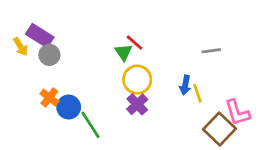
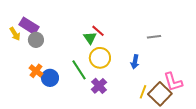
yellow line: (198, 93) -> (143, 92), moved, turned 40
purple cross: (137, 104) -> (99, 86), moved
green line: (91, 125) -> (79, 70), moved

